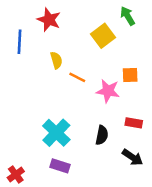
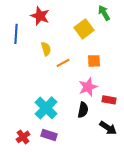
orange square: (130, 75) -> (94, 61), moved
orange line: (77, 77) -> (63, 63), turned -56
pink star: (108, 91) -> (88, 87), moved, turned -30
red cross: (16, 174) -> (23, 137), moved

